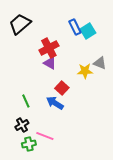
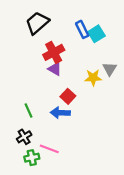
black trapezoid: (20, 24) -> (37, 23), moved
gray triangle: (100, 63) -> (110, 69), turned 40
blue arrow: (55, 103) -> (60, 113), turned -30

